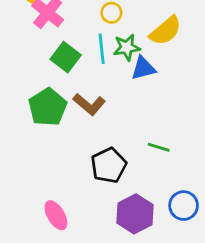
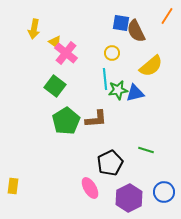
green star: (127, 47) -> (118, 90), moved
green square: (66, 57) -> (55, 86), moved
brown L-shape: (89, 104) -> (96, 119), turned -45
pink ellipse: (56, 215) -> (90, 188), moved

